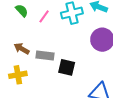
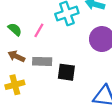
green semicircle: (22, 11) -> (15, 29), moved
pink line: (44, 16) -> (39, 30), moved

